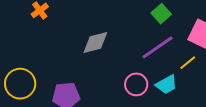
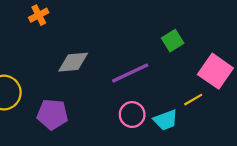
gray diamond: (95, 42) -> (73, 62), moved
purple line: (158, 47) -> (130, 73), moved

